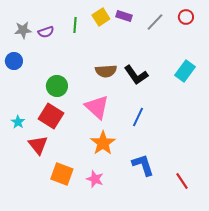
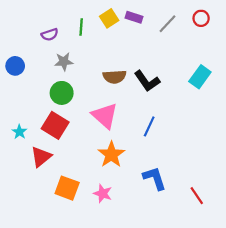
gray star: (23, 30) -> (64, 62), moved
red triangle: (38, 145) -> (41, 157), turned 30

